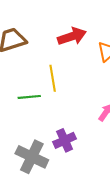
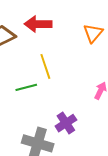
red arrow: (72, 36) -> (38, 24), moved, turned -152

